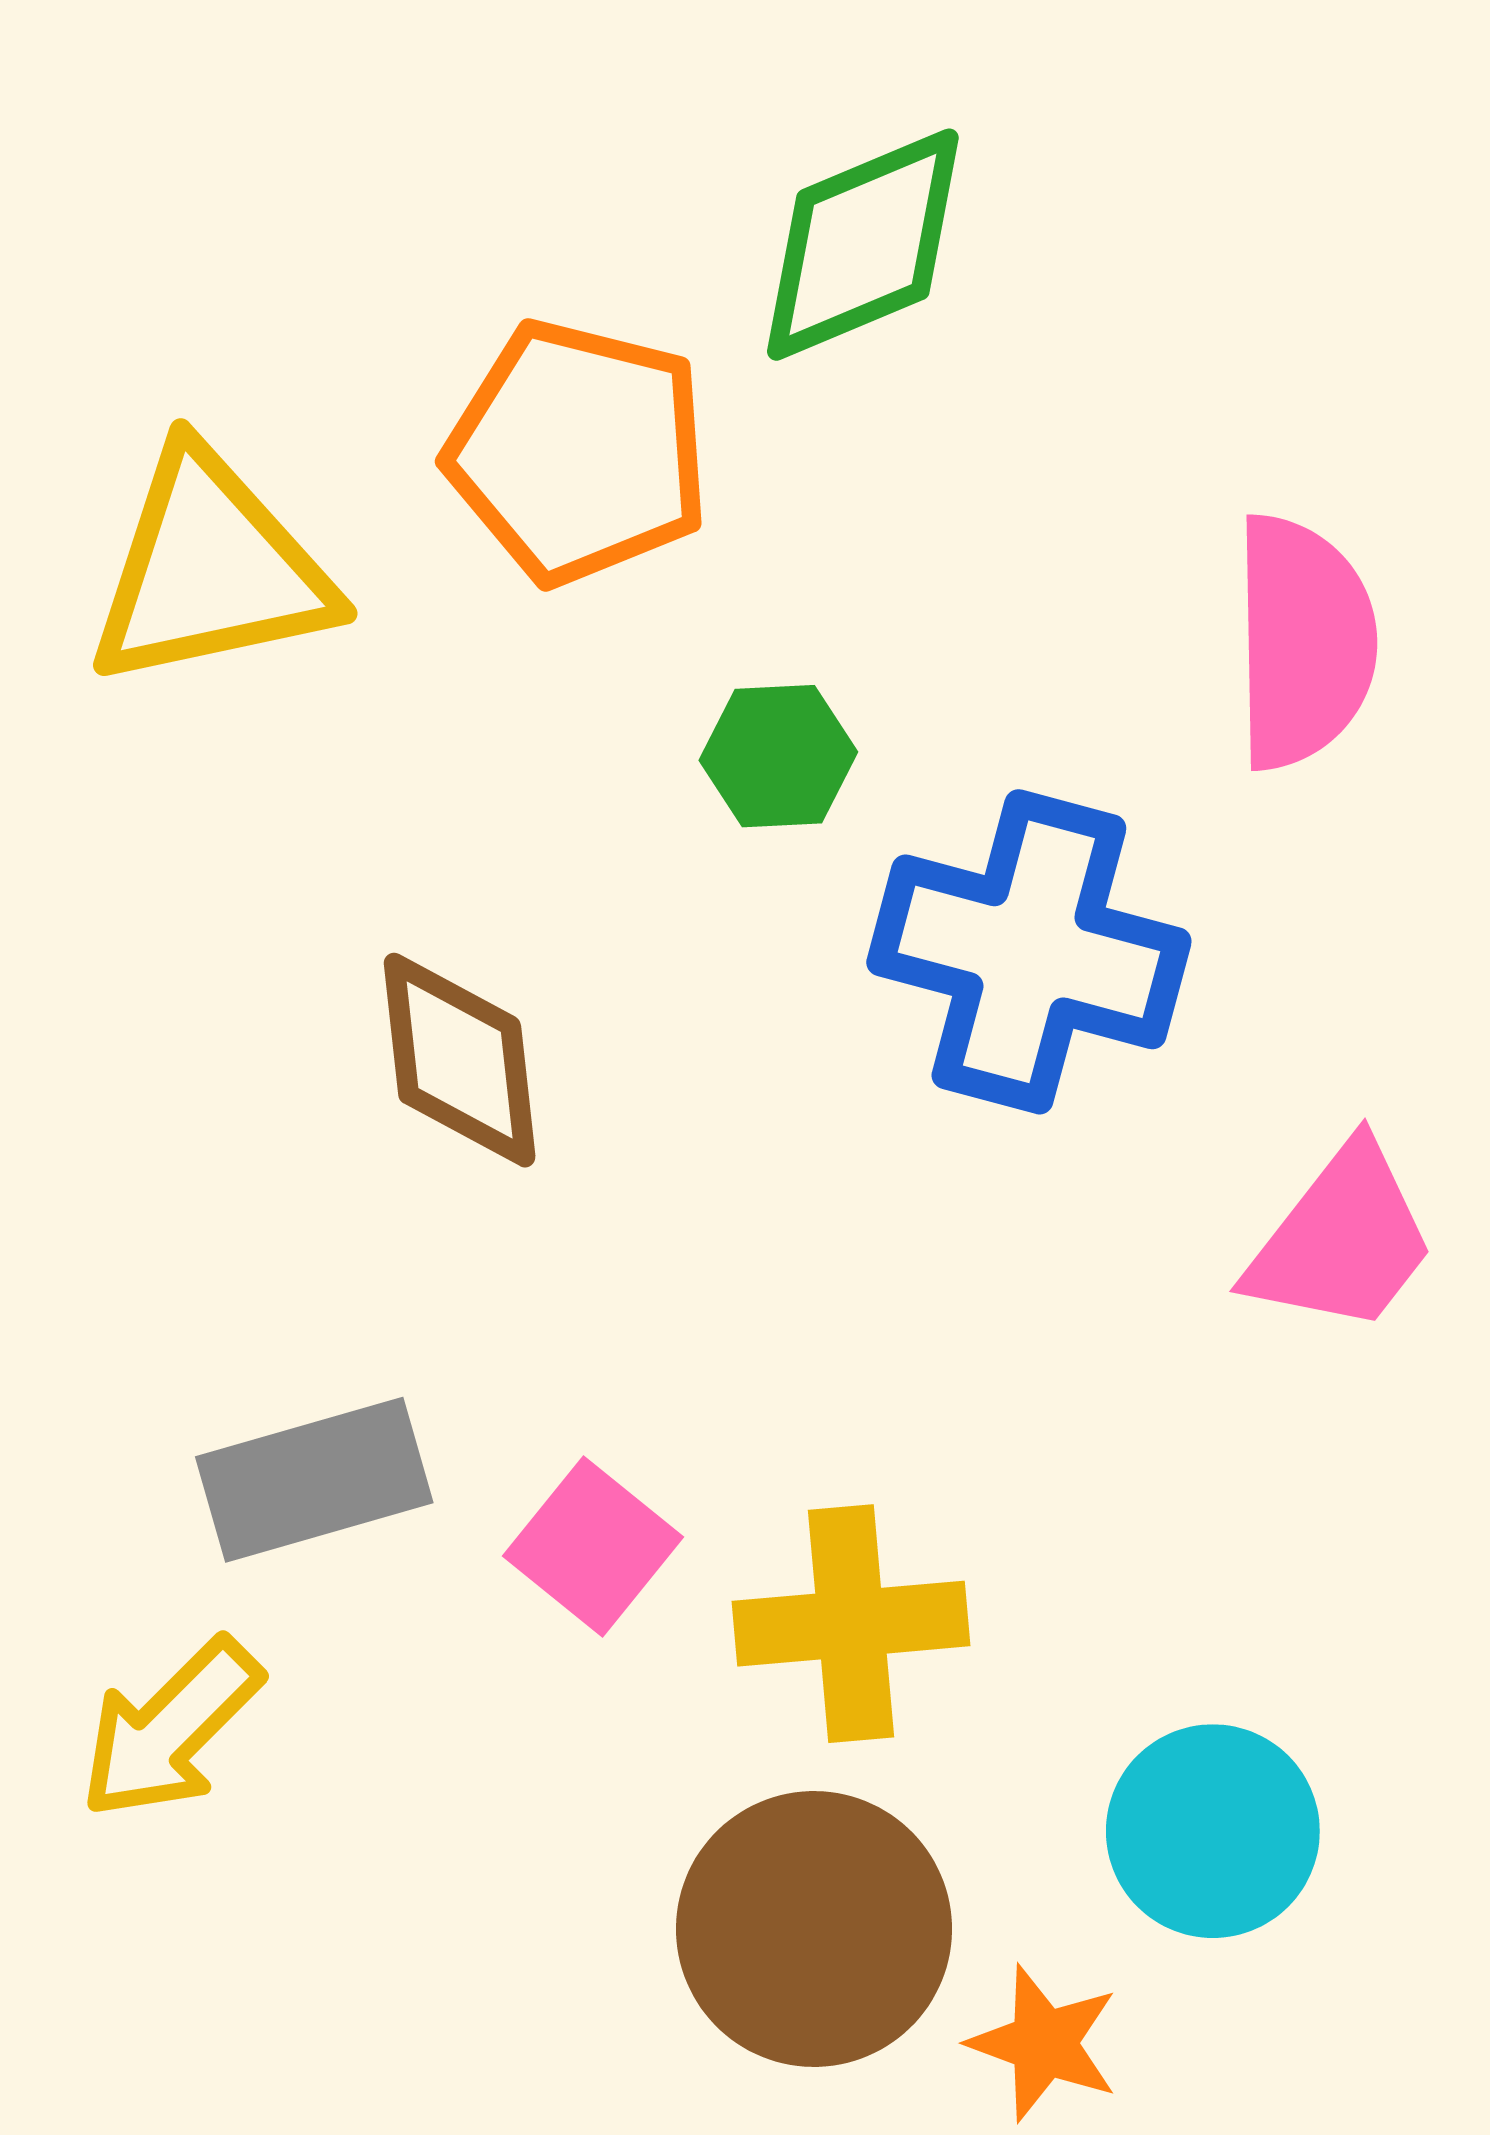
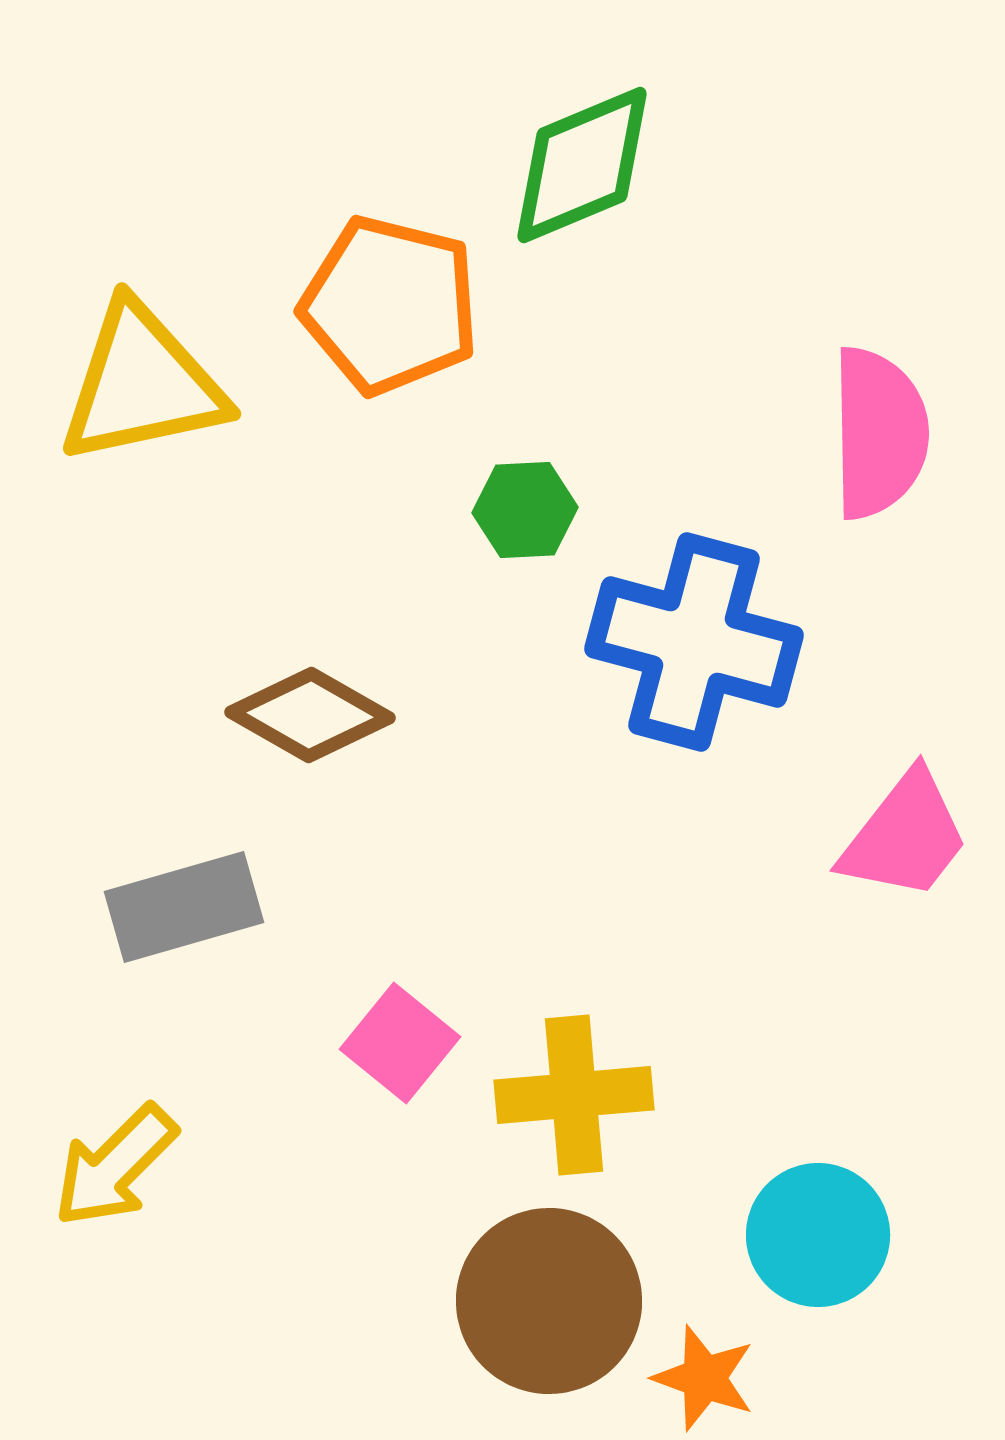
brown diamond: (460, 1060) -> (310, 715), turned -54
gray rectangle: (314, 1480) -> (184, 907), moved

